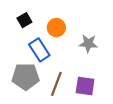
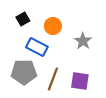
gray star: (88, 43) -> (83, 41), turned 30
blue rectangle: (39, 50) -> (37, 47), turned -30

